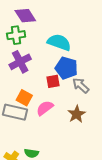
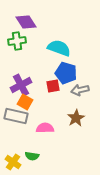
purple cross: (20, 62) -> (21, 85), moved
gray arrow: (81, 85) -> (80, 90), turned -54
pink semicircle: (45, 108) -> (45, 128), moved, turned 36

